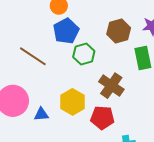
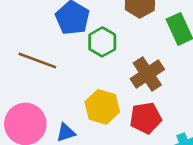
brown cross: (111, 86) -> (147, 74), turned 35

